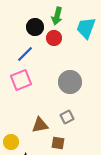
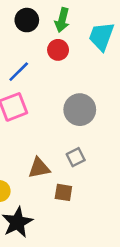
black circle: (35, 27) -> (27, 20), moved

